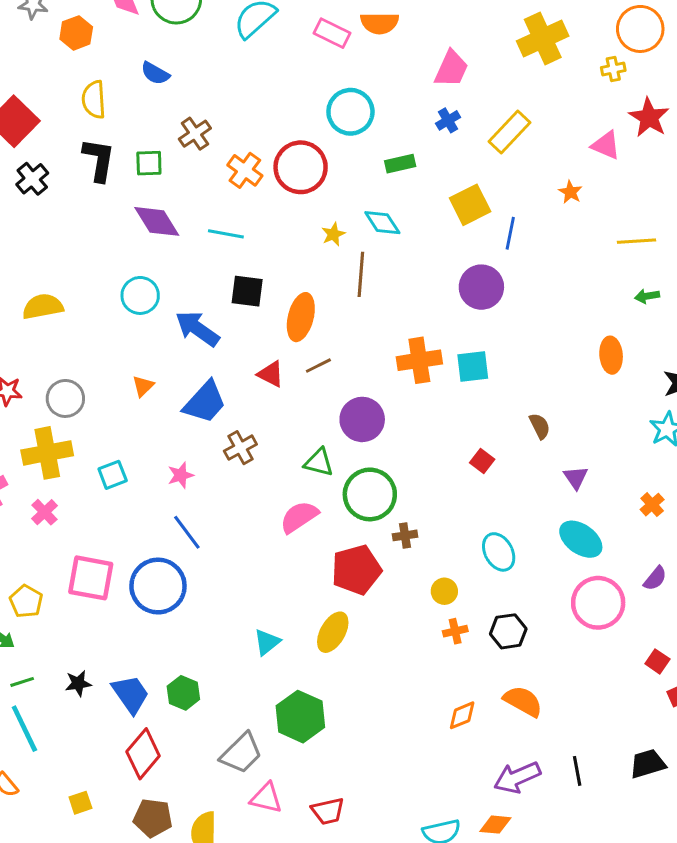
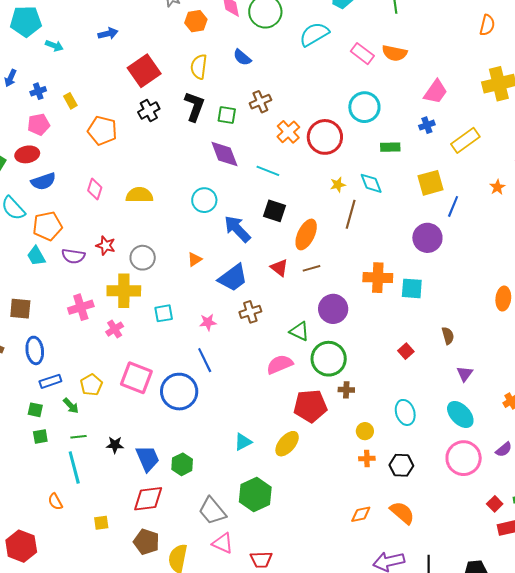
gray trapezoid: (241, 753) -> (212, 511), turned 84
red diamond: (143, 754) -> (148, 499), turned 32

